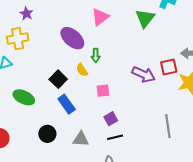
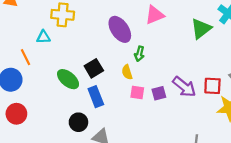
yellow semicircle: (82, 70) -> (127, 72), moved
green ellipse: (24, 97) -> (68, 79), moved
purple square: (111, 119) -> (159, 93), moved
black circle: (47, 134) -> (78, 122), moved

